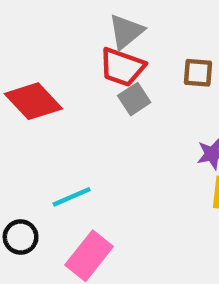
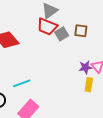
gray square: (134, 99) -> (62, 34), moved

